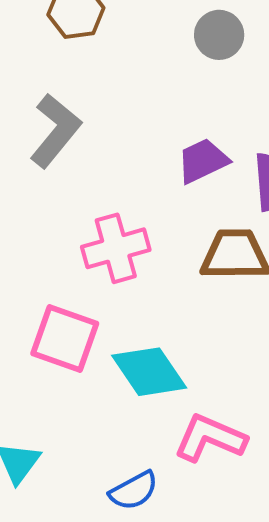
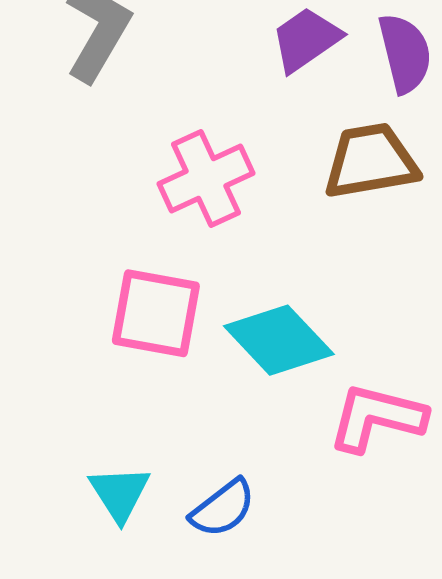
blue semicircle: (134, 491) -> (223, 508), moved

